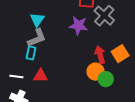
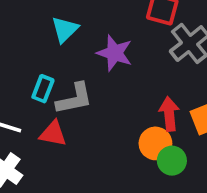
purple star: (78, 26) -> (115, 53), moved
gray L-shape: (37, 38) -> (74, 99), moved

